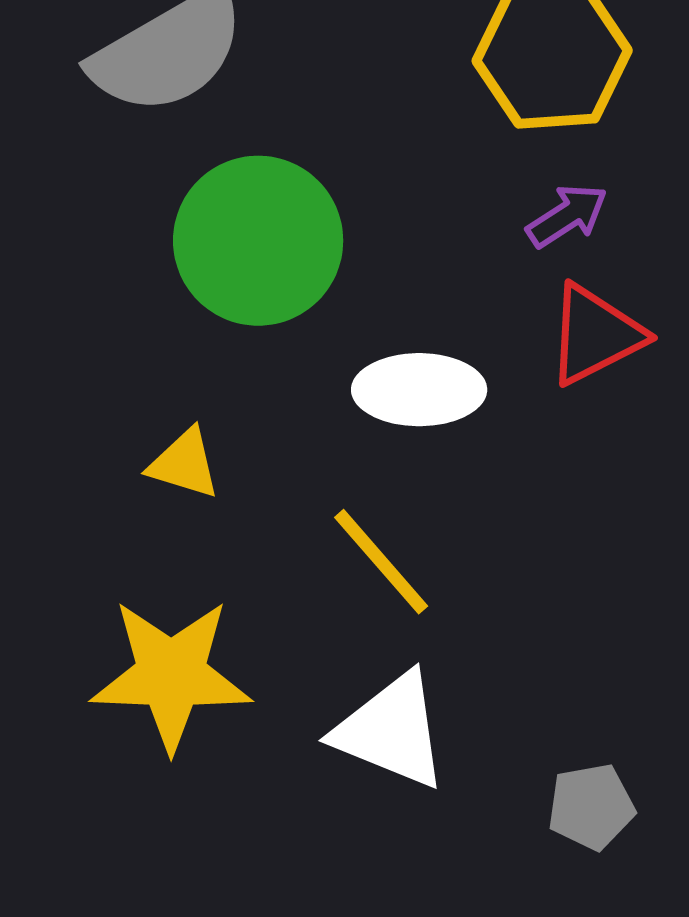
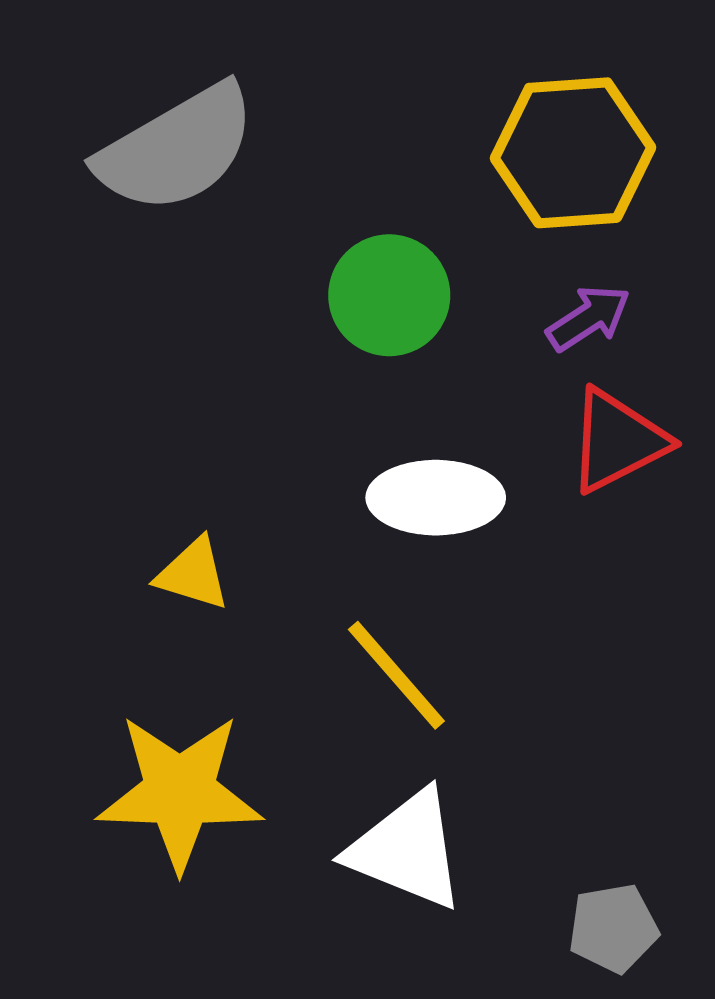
green circle: (258, 241) -> (389, 295), moved, size x0.7

